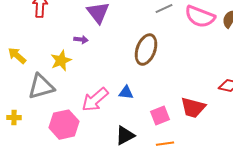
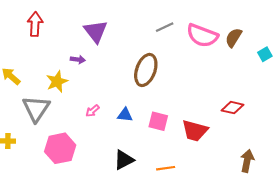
gray triangle: (41, 87) -> (36, 109), turned -40
pink arrow: (95, 100) -> (93, 111), moved, size x0.5
pink square: (160, 116) -> (158, 121), moved, turned 36

